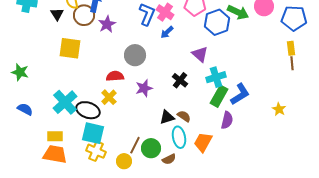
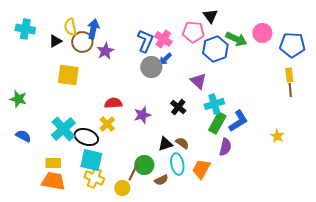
black triangle: (57, 14) -> (55, 41), turned 32
gray circle: (135, 55) -> (151, 67), moved
green circle: (151, 148) -> (144, 165), moved
brown semicircle: (169, 159) -> (161, 180), moved

